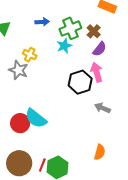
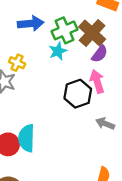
blue arrow: (42, 22) -> (31, 24), size x1.5
brown cross: (94, 31) -> (92, 33), size x1.6
cyan semicircle: (36, 118) -> (27, 138), turned 55

